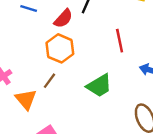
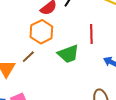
green trapezoid: (99, 86) -> (68, 54), moved

